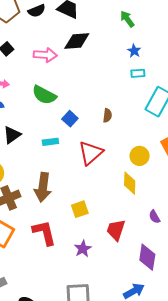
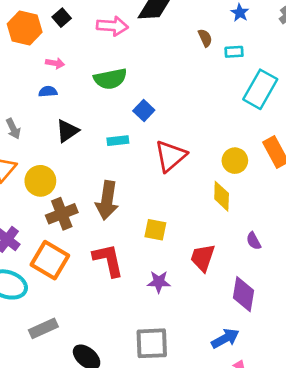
blue star: (134, 51) -> (240, 13), moved
green semicircle: (44, 95) -> (110, 79), turned -40
brown semicircle: (107, 115) -> (205, 38), moved, turned -32
yellow square: (80, 209) -> (155, 230), turned 30
purple star: (83, 249) -> (159, 282), turned 30

